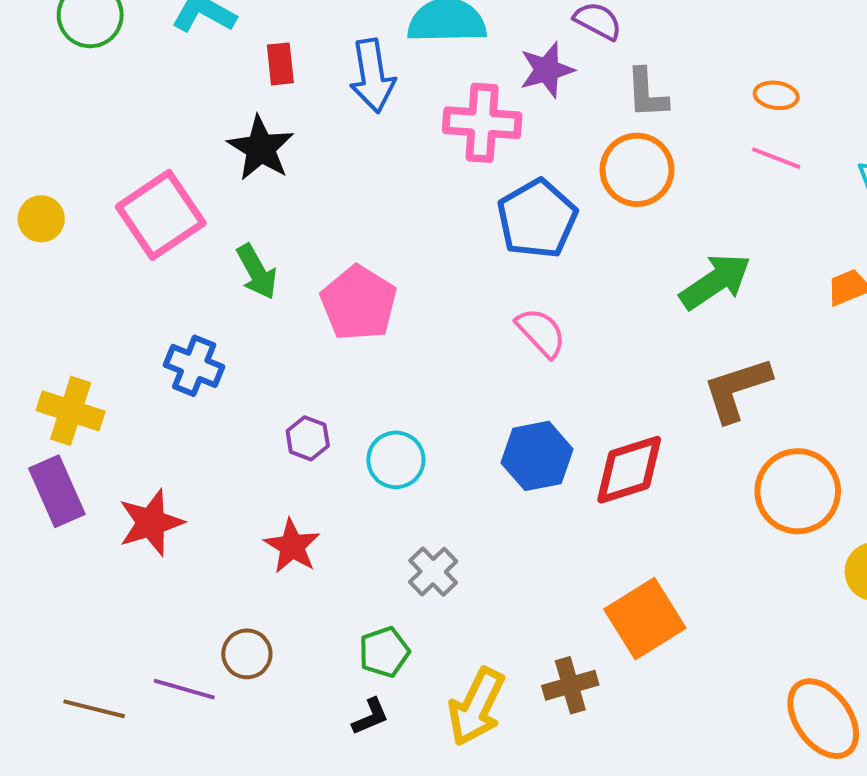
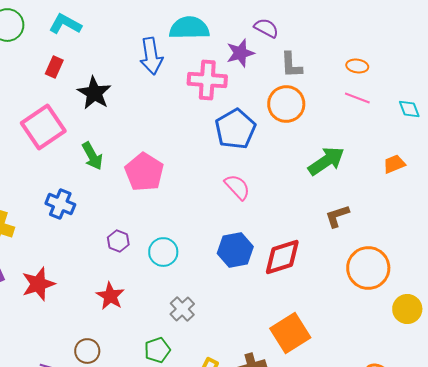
red rectangle: (280, 64) -> (54, 67), moved, turned 30
brown L-shape: (737, 389) -> (337, 216), size x0.7

